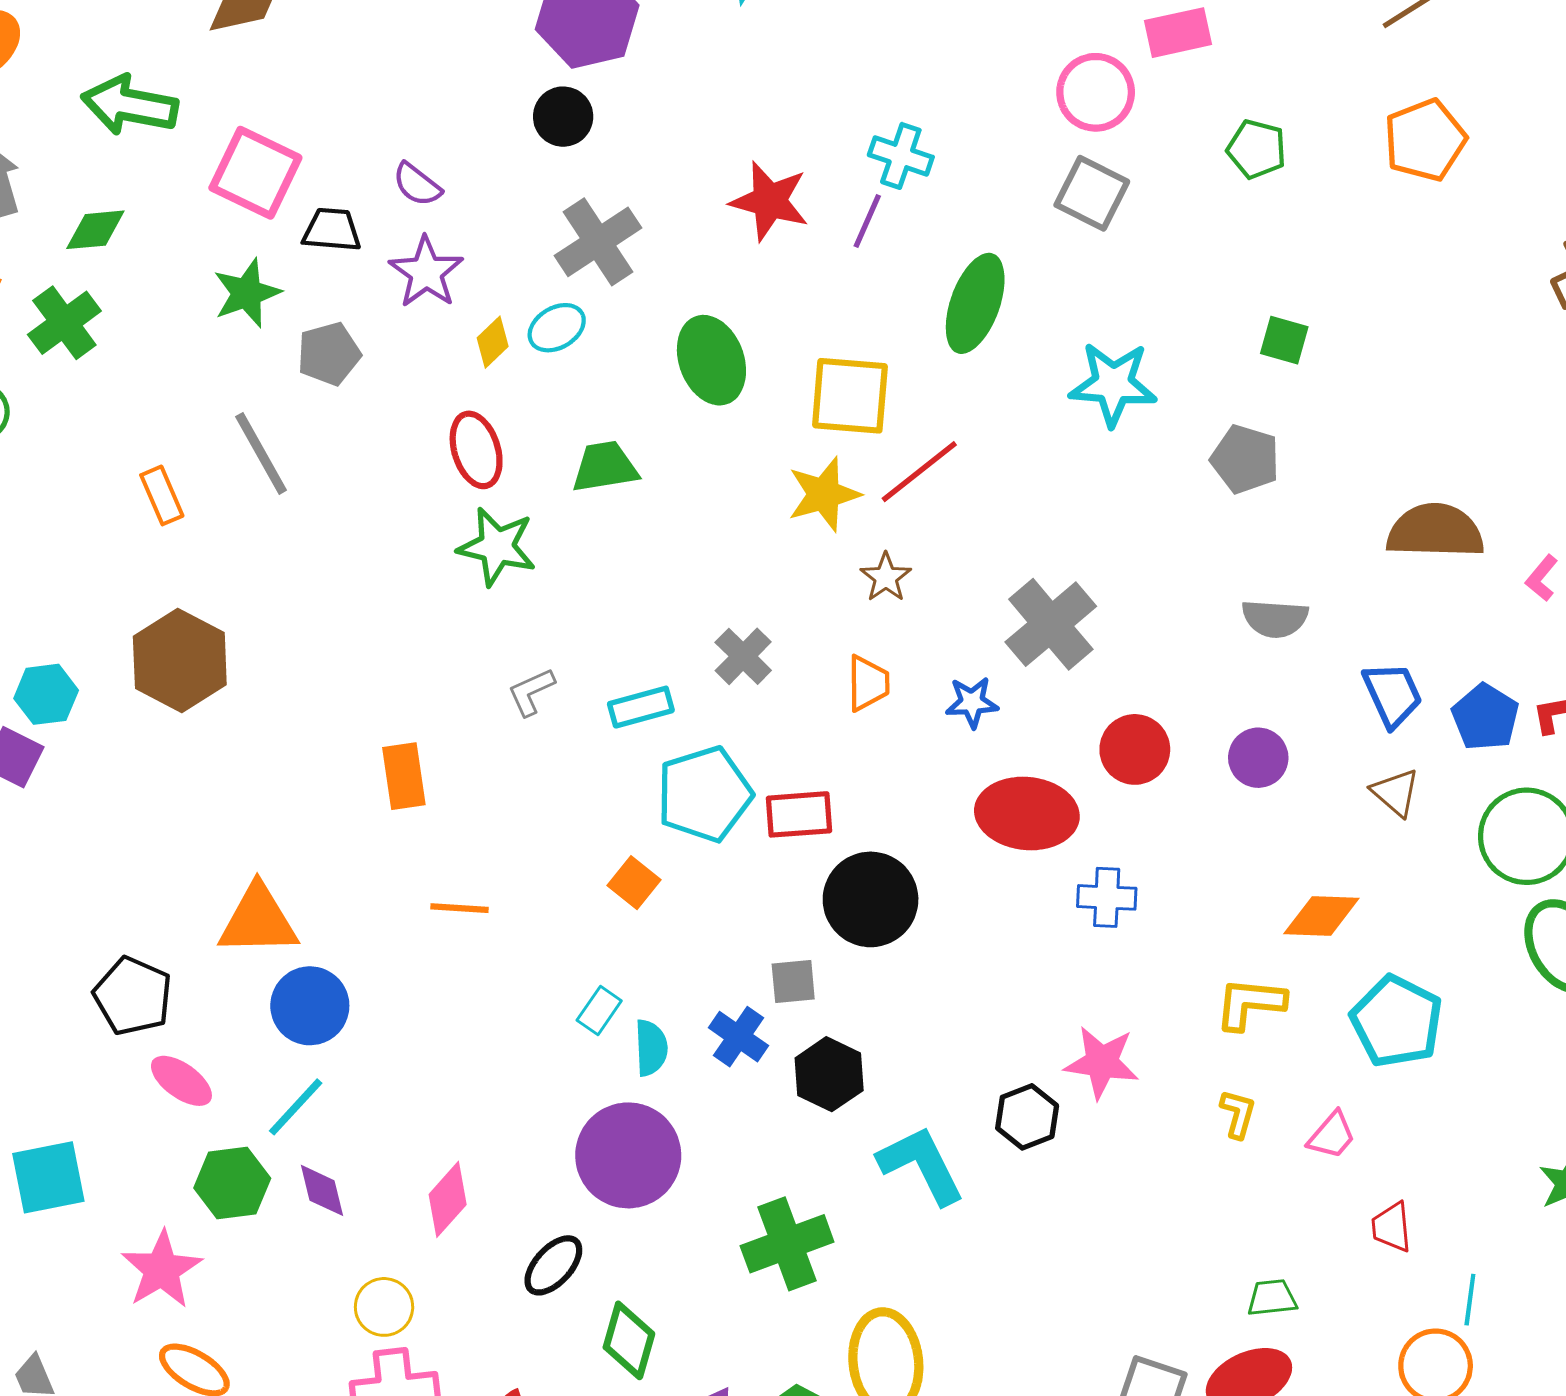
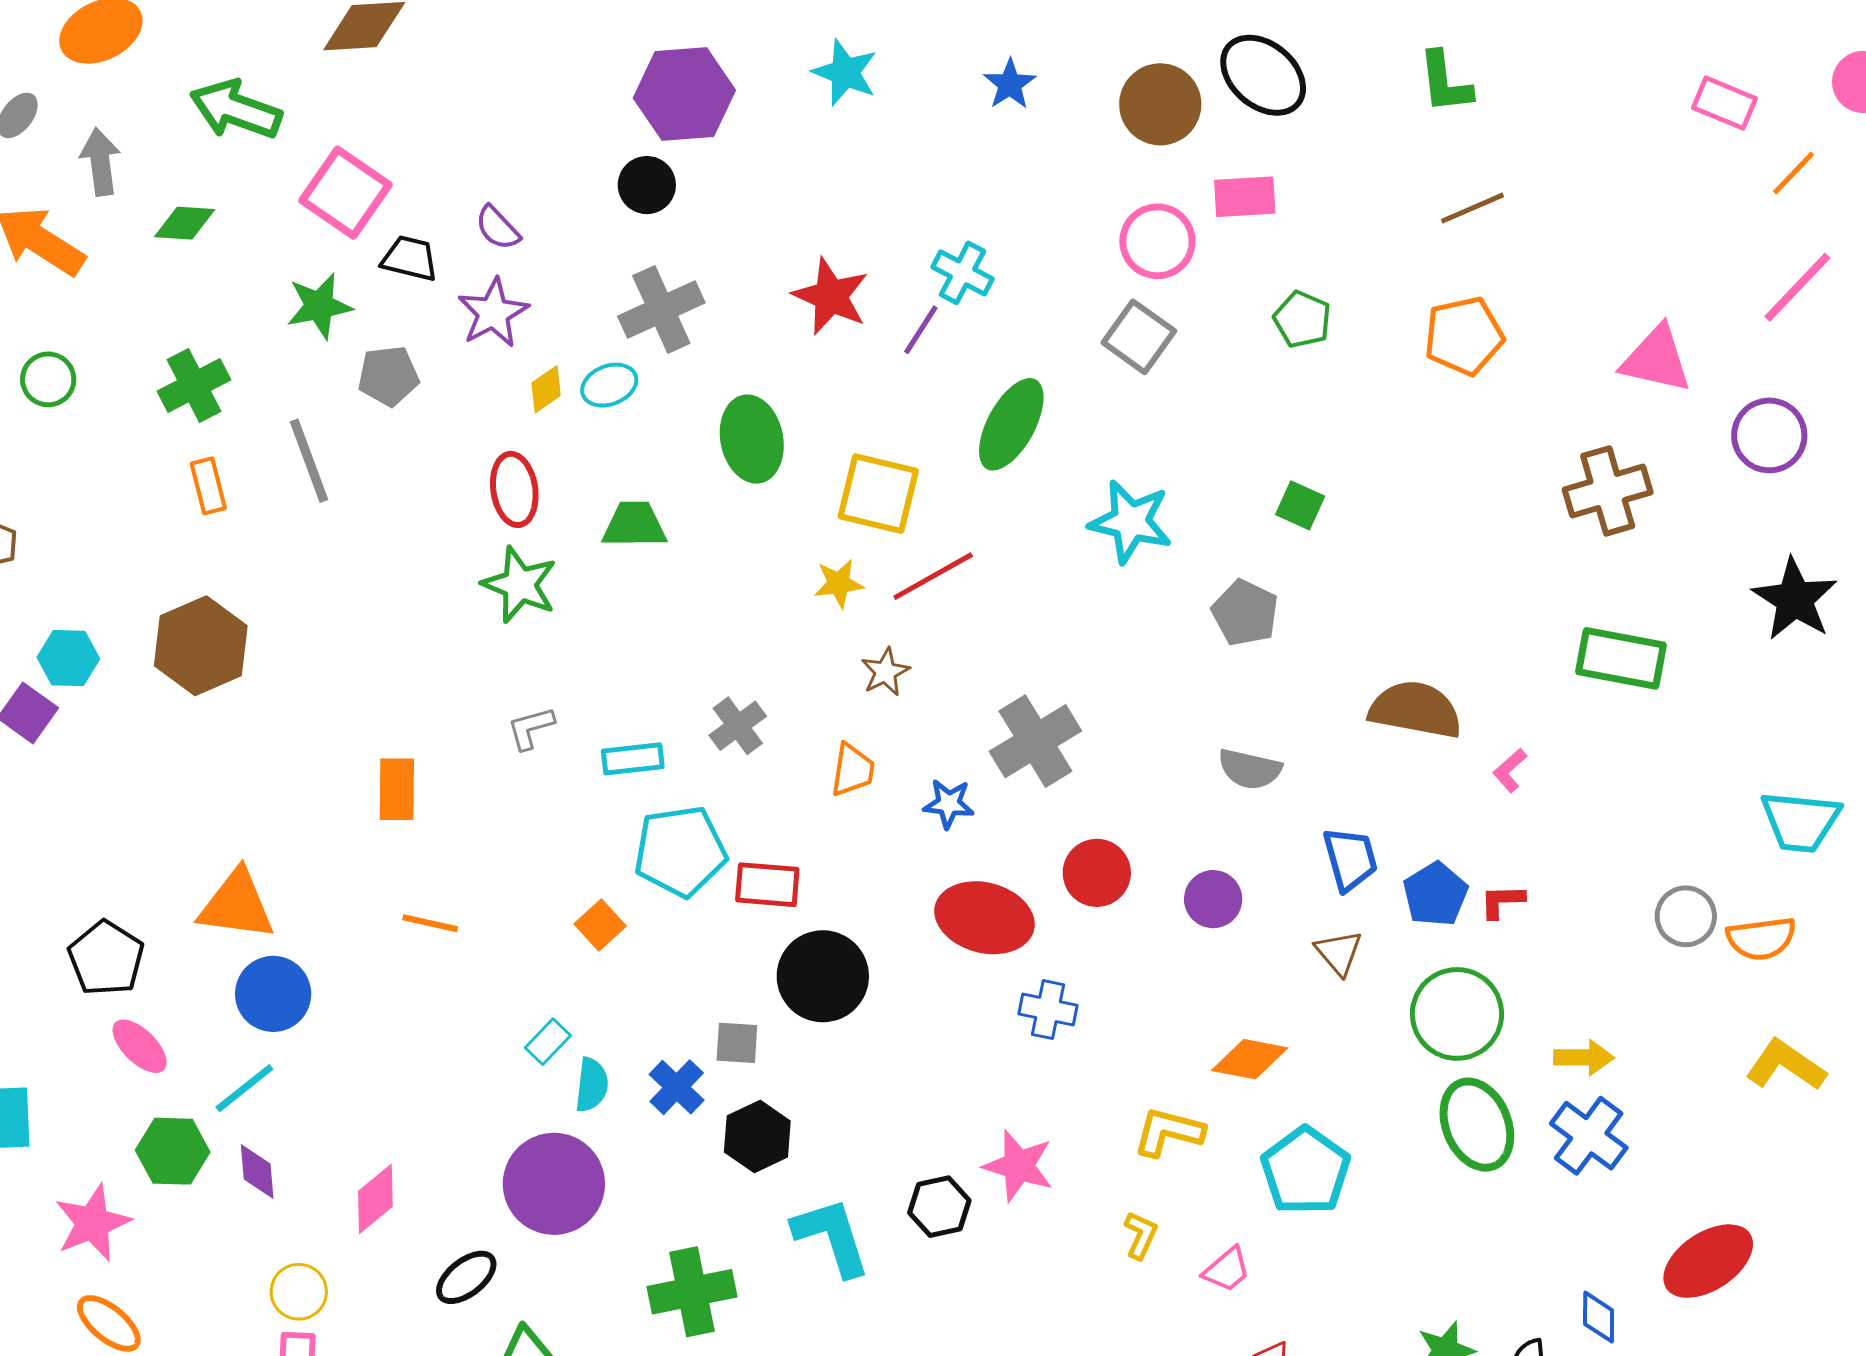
green cross: (64, 323) -> (194, 385), moved
yellow star: (824, 494) -> (839, 584), size x0.7

